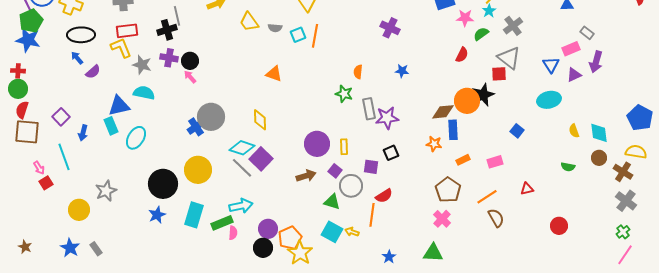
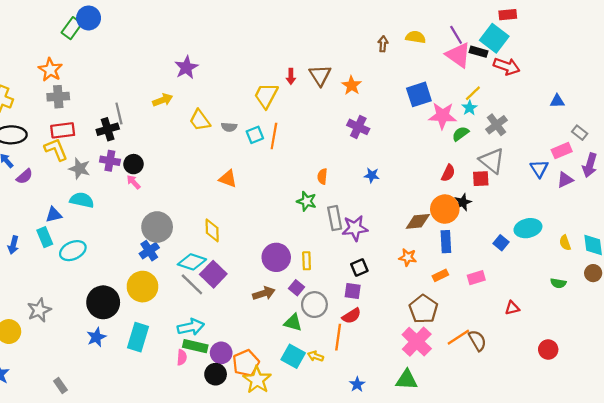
pink star: (465, 18) -> (443, 116), size x1.4
red semicircle: (462, 55) -> (448, 173), moved
black star: (483, 95) -> (463, 202), size x0.7
cyan ellipse: (549, 100) -> (528, 228), moved
blue triangle: (119, 106) -> (54, 215), size x0.7
blue cross: (196, 127) -> (149, 251), moved
blue rectangle: (453, 130) -> (446, 242), moved
cyan ellipse: (136, 138) -> (73, 251), turned 35
purple square: (371, 167) -> (353, 291), moved
orange line: (487, 197) -> (458, 337), moved
pink cross: (442, 219) -> (417, 342), size x1.5
green rectangle: (222, 223) -> (195, 346), moved, turned 35
gray rectangle: (96, 249) -> (60, 385), moved

